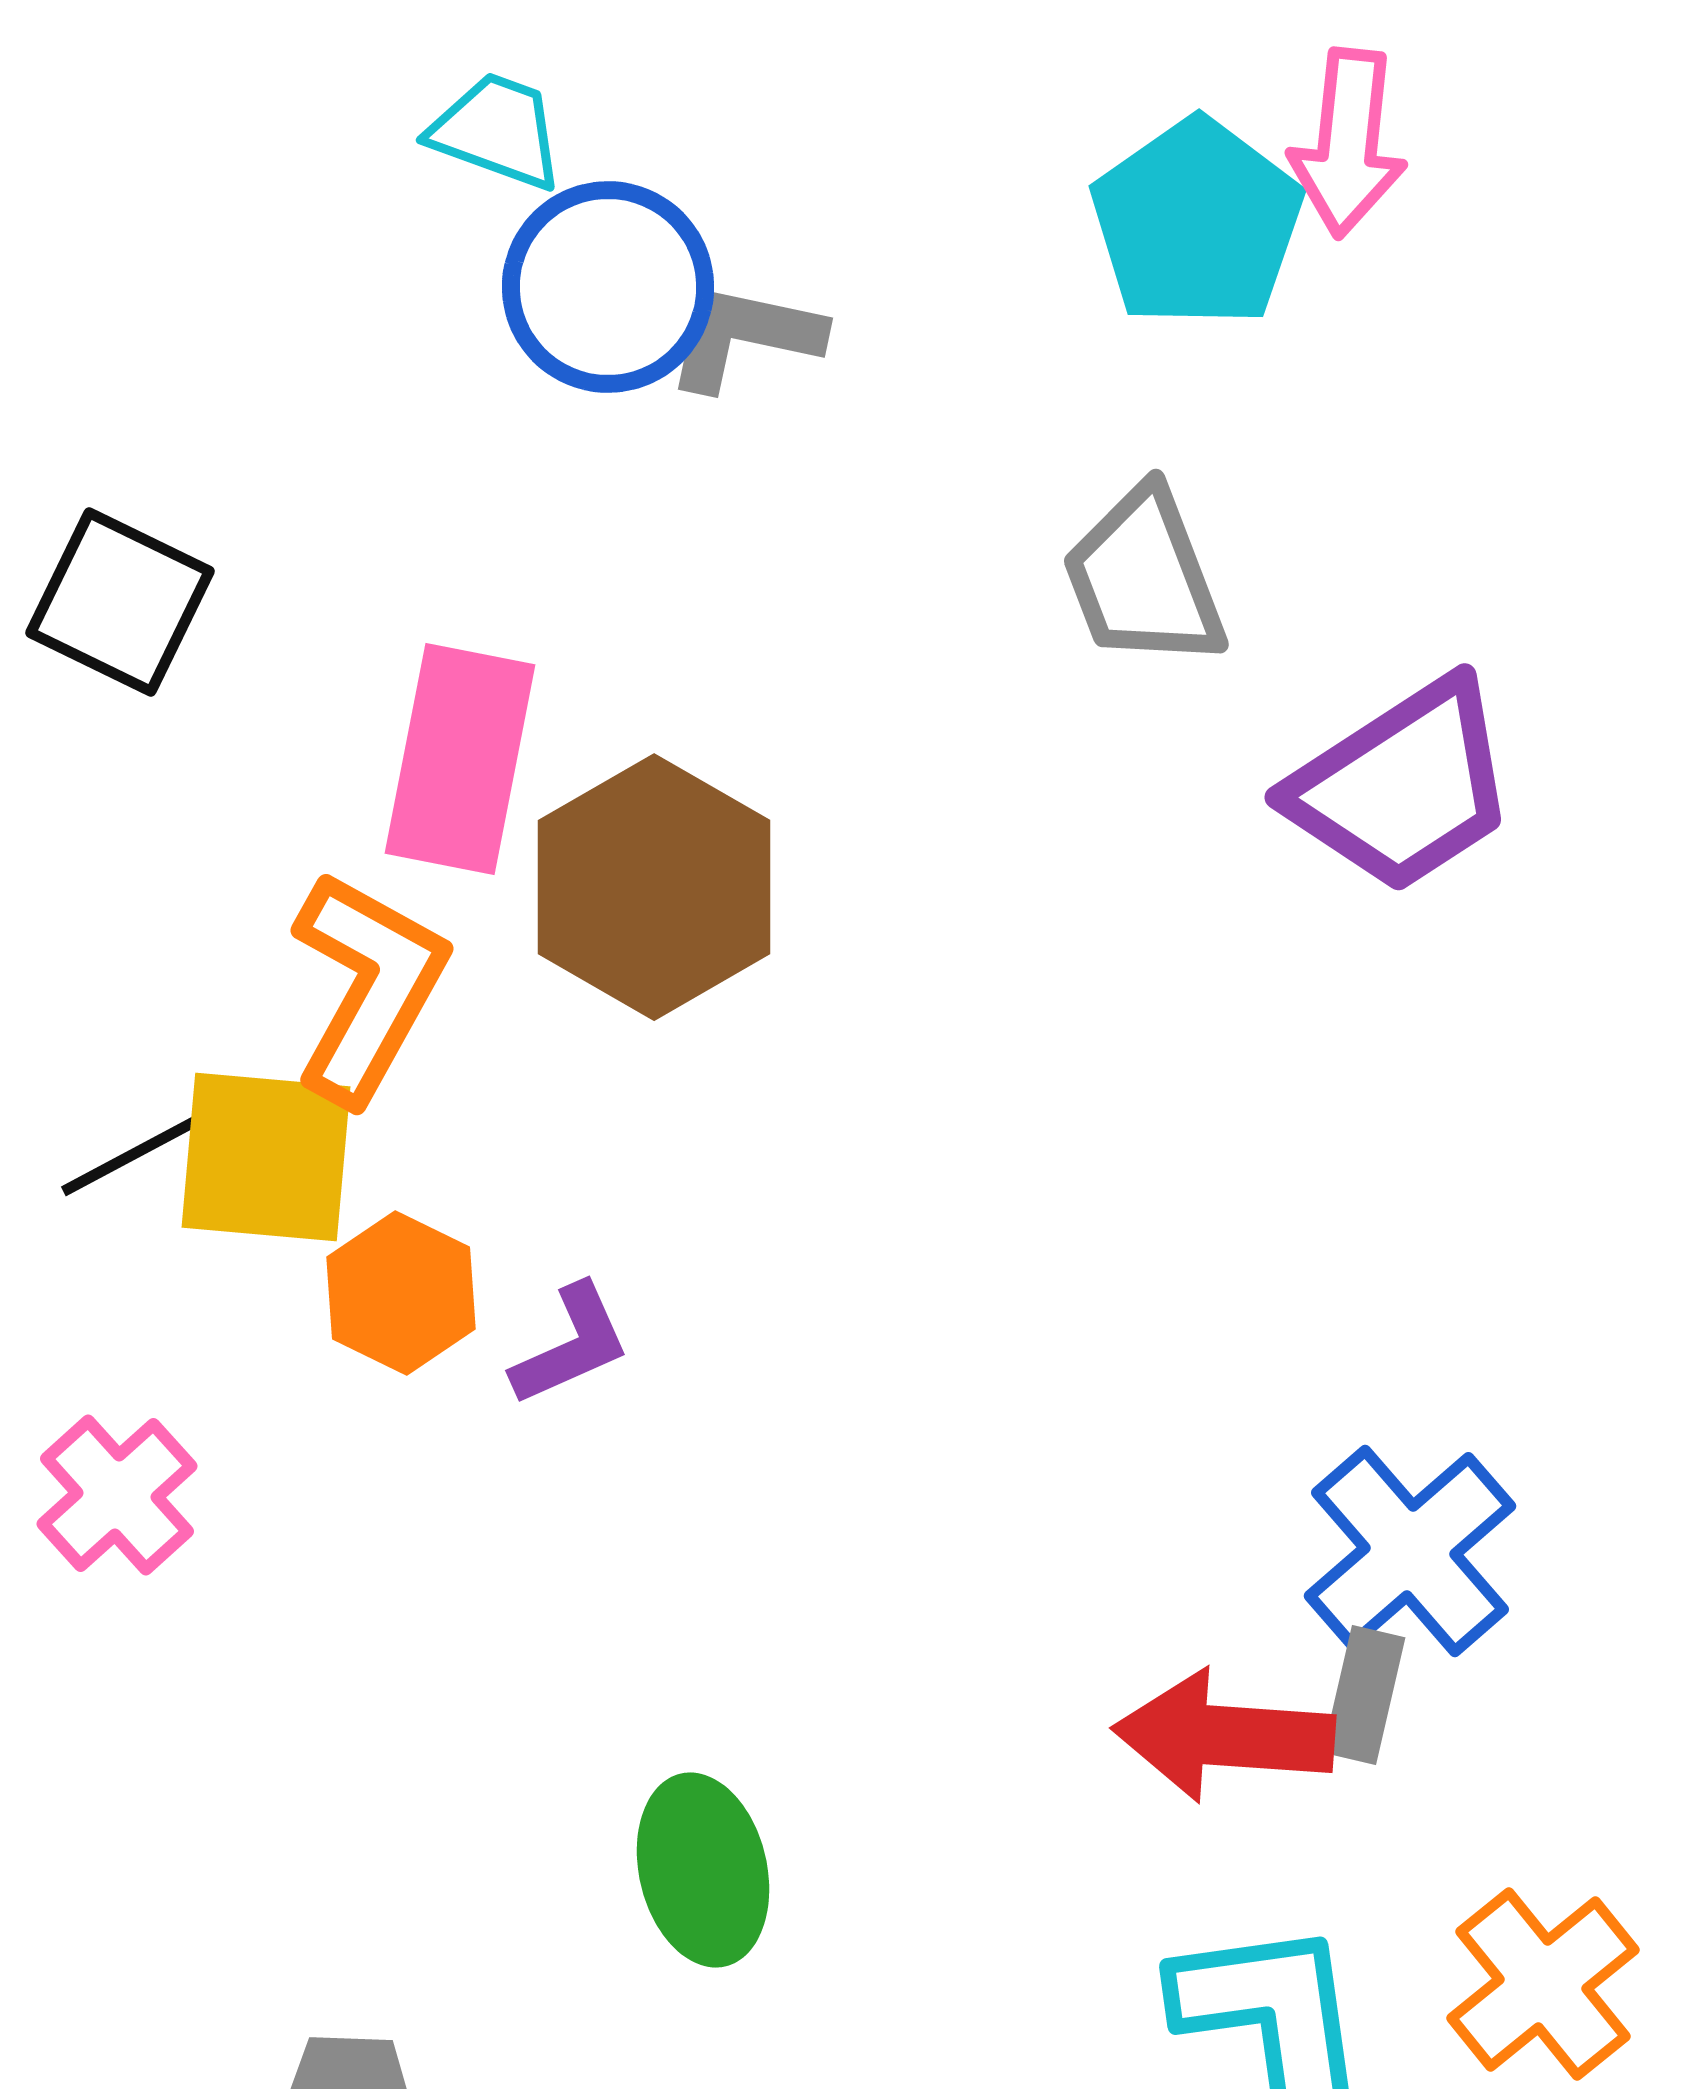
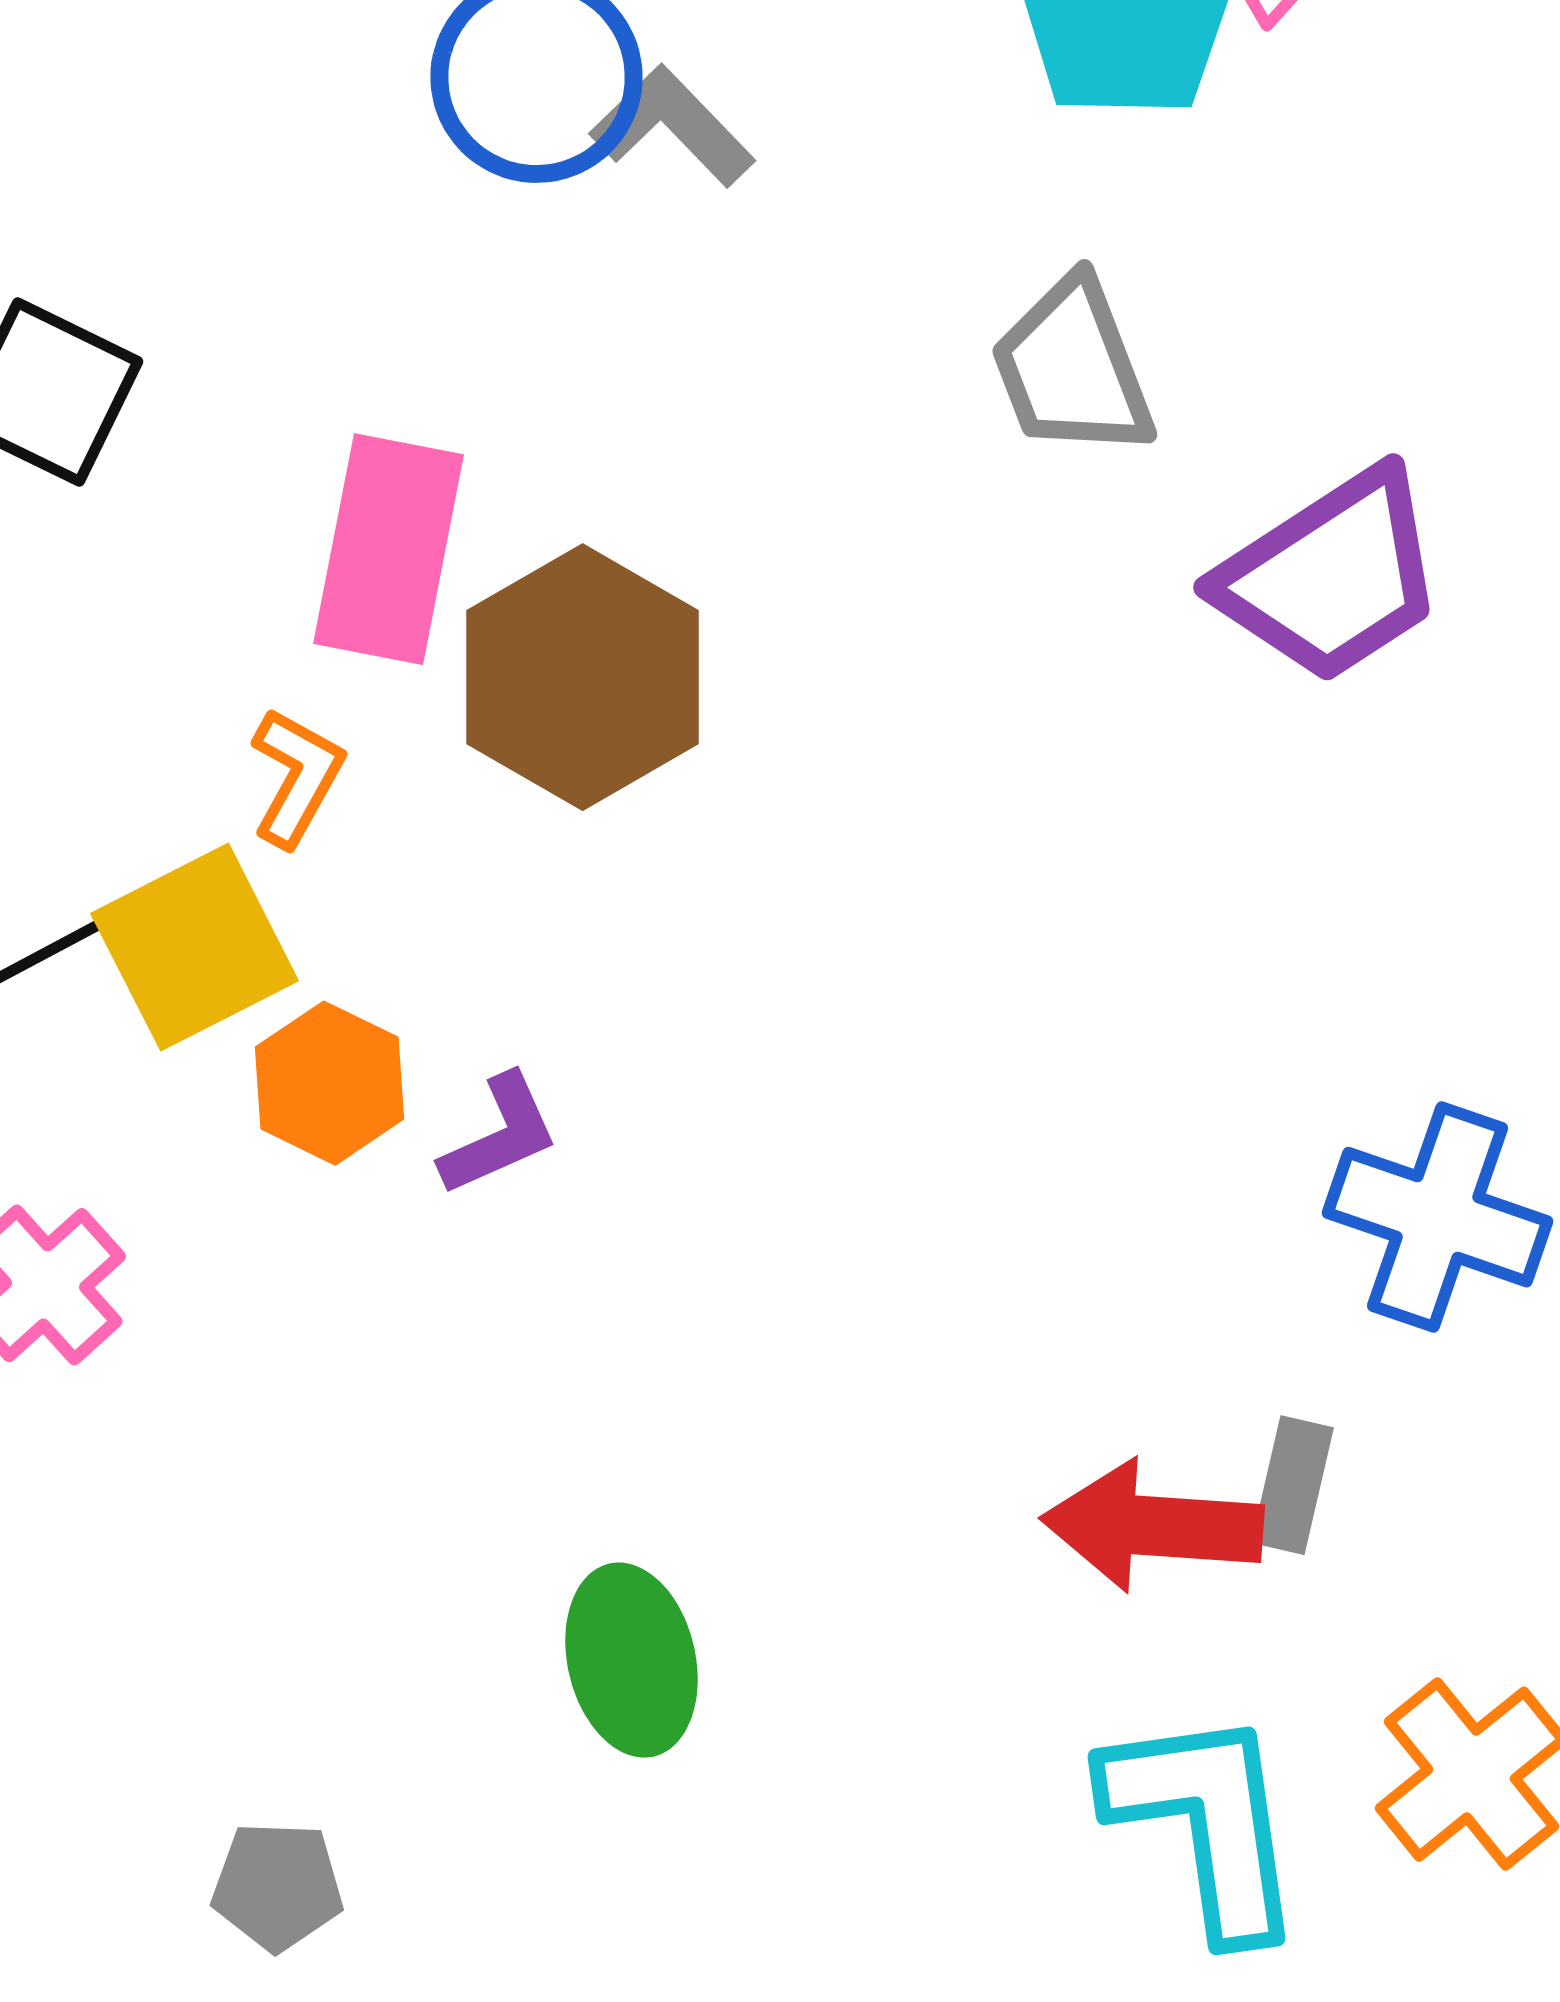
gray L-shape: (744, 336) -> (673, 126), turned 34
orange L-shape: (368, 987) -> (297, 777), size x0.6
yellow square: (266, 1157) -> (195, 947), turned -32
blue cross: (1410, 1551) -> (1438, 1217), moved, turned -30

